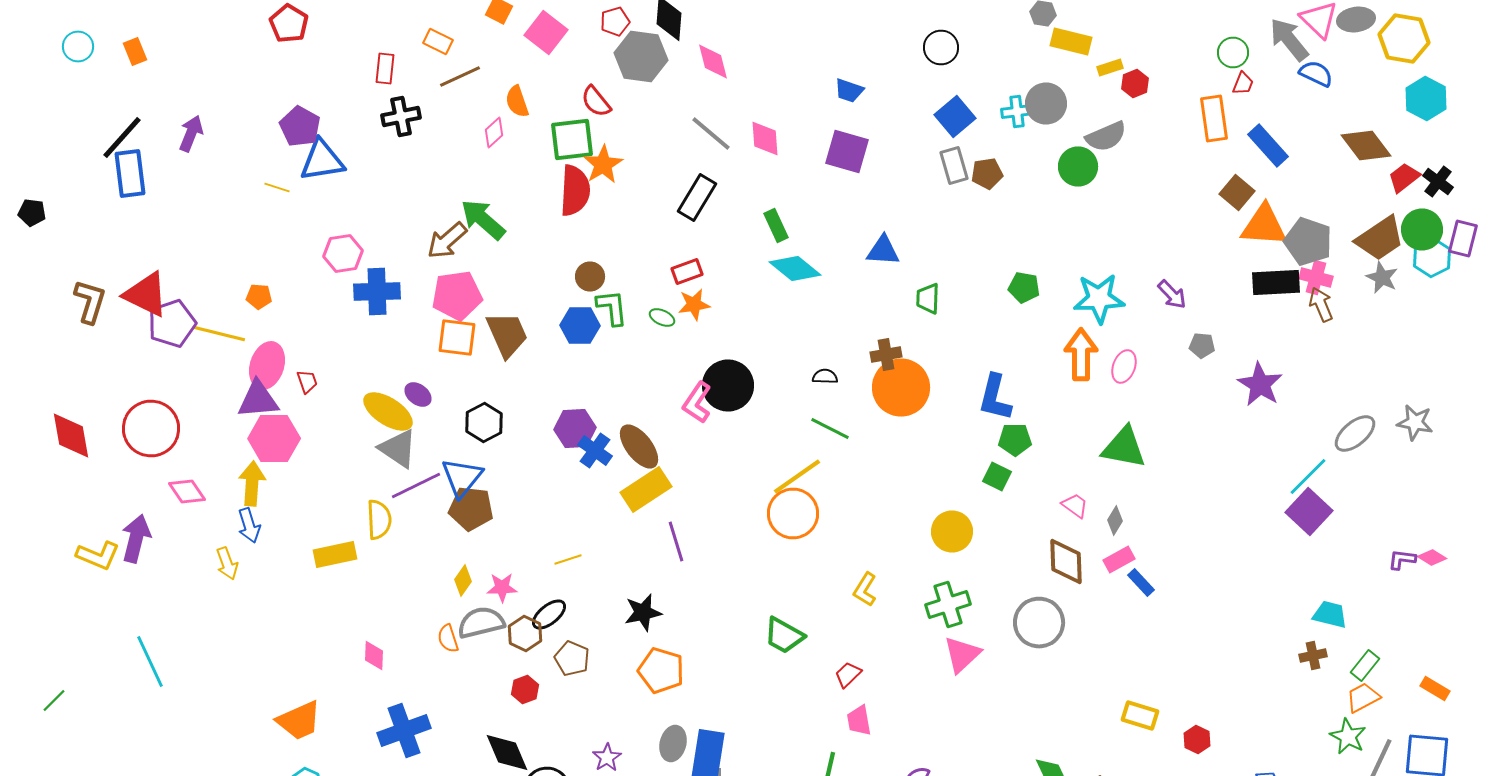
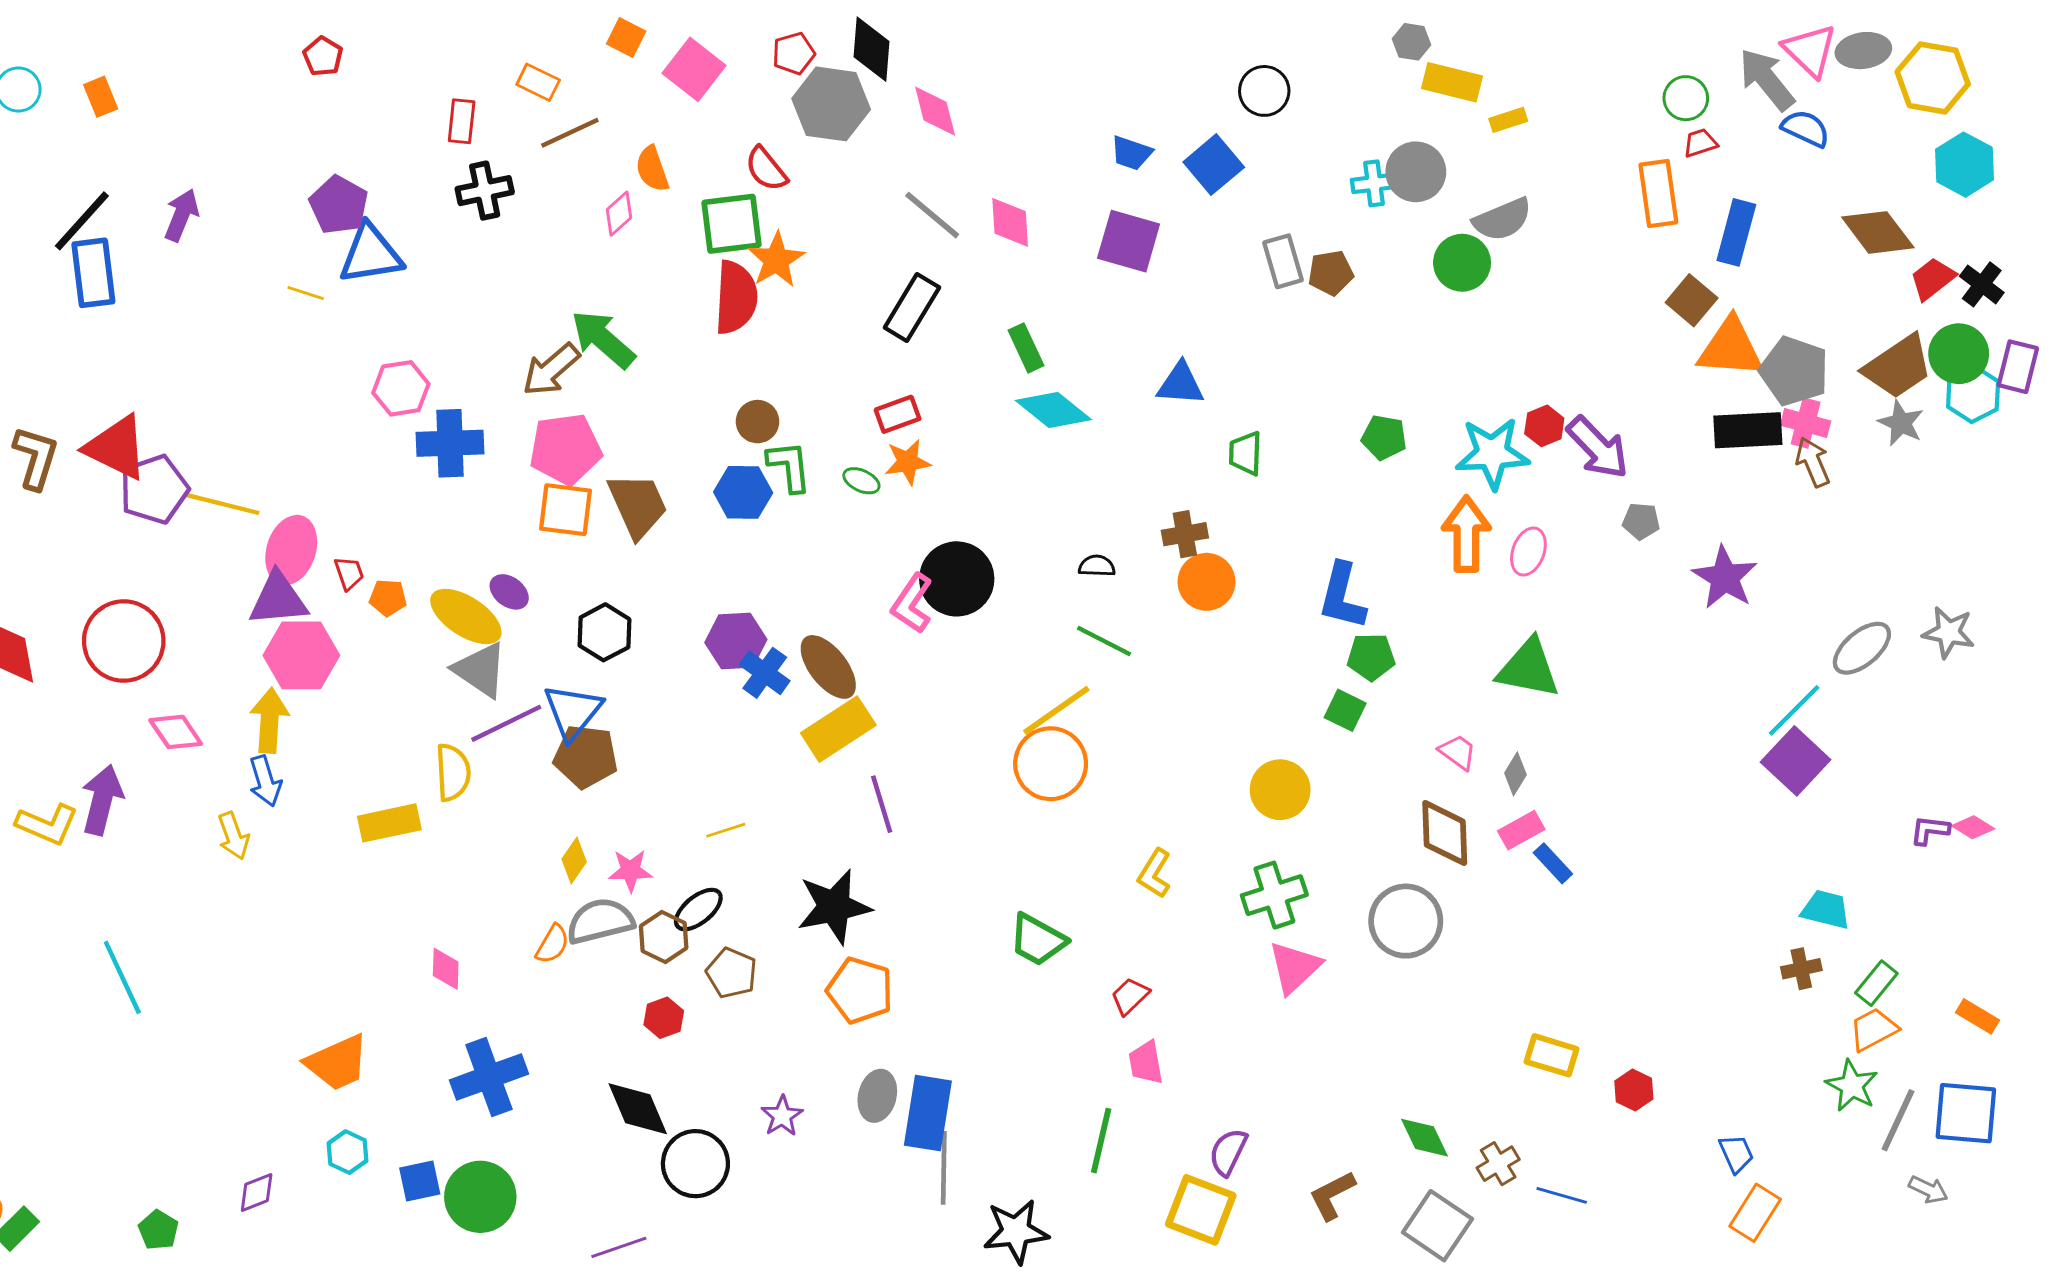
red pentagon: (289, 24) -> (323, 56), size x0.7
red hexagon: (1135, 84) -> (1544, 426), moved
red trapezoid: (1243, 84) -> (1700, 143), turned -130
blue square: (955, 116) -> (1214, 165), moved
blue rectangle: (1268, 146) -> (1736, 232), turned 57
purple arrow: (1172, 294) -> (1598, 448), size x1.5
orange pentagon: (259, 296) -> (388, 598), moved
orange circle: (901, 388) -> (1206, 582), size x0.7
black star: (643, 612) -> (834, 907), size x1.4
orange semicircle: (448, 638) -> (553, 944), turned -132

